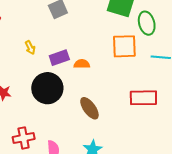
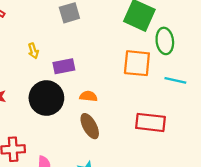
orange semicircle: (82, 64) -> (88, 96), moved

